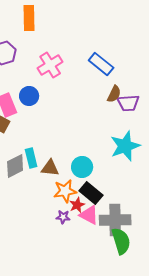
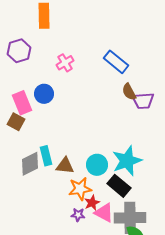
pink cross: (50, 65) -> (65, 63), size x0.7
brown semicircle: (114, 94) -> (129, 92), turned 126
cyan star: (125, 146) -> (127, 161), moved
black rectangle: (91, 193) -> (119, 186), moved

